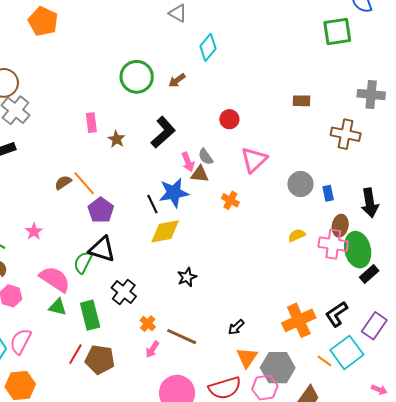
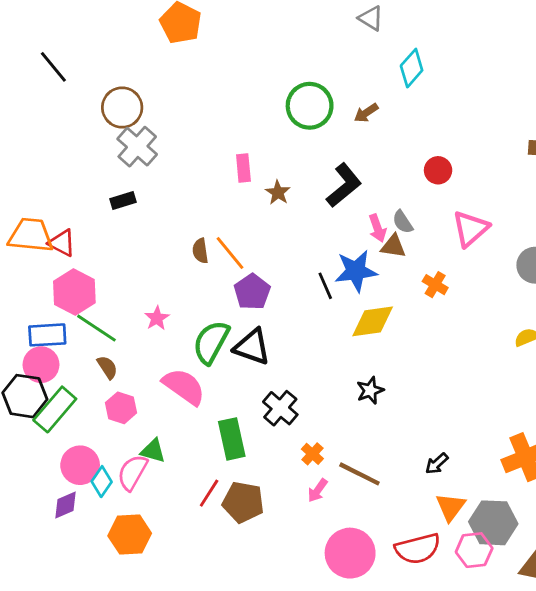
brown semicircle: (63, 182) -> (200, 251), turned -66
yellow diamond: (165, 231) -> (373, 321), moved
green semicircle: (83, 262) -> (211, 342), moved, size x1.4
green triangle: (58, 307) -> (153, 451), moved

